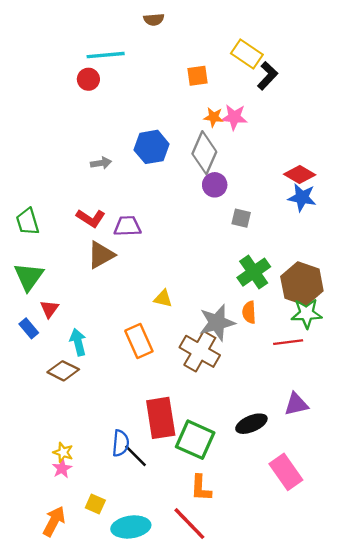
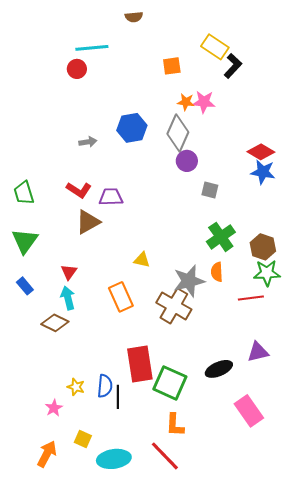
brown hexagon: (302, 284) -> (263, 247), size x0.7
red triangle: (49, 309) -> (69, 272), moved
yellow star: (63, 452) -> (76, 387), moved
black line: (135, 456) -> (118, 397), turned 45

